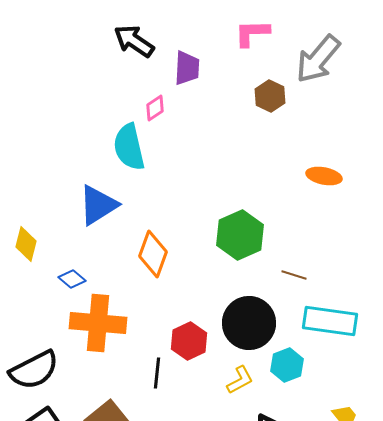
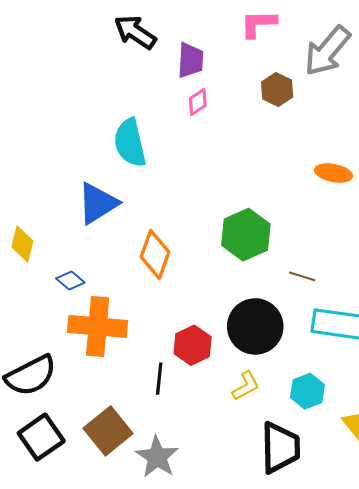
pink diamond: (155, 108) -> (198, 102), moved
cyan hexagon: (287, 365) -> (307, 391), moved

